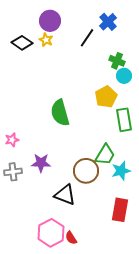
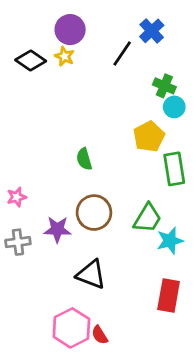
green semicircle: (60, 113) -> (84, 159), size x0.6
brown circle: (86, 171) -> (94, 213), moved

